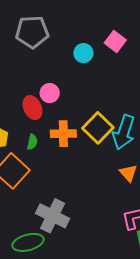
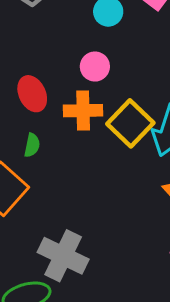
pink circle: (50, 93) -> (95, 67), moved
orange cross: (63, 134) -> (83, 111), moved

